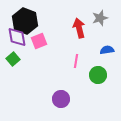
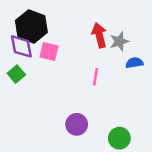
gray star: (100, 18) -> (119, 41), moved
pink square: (39, 41) -> (49, 52), turned 35
green circle: (98, 75) -> (119, 138), moved

